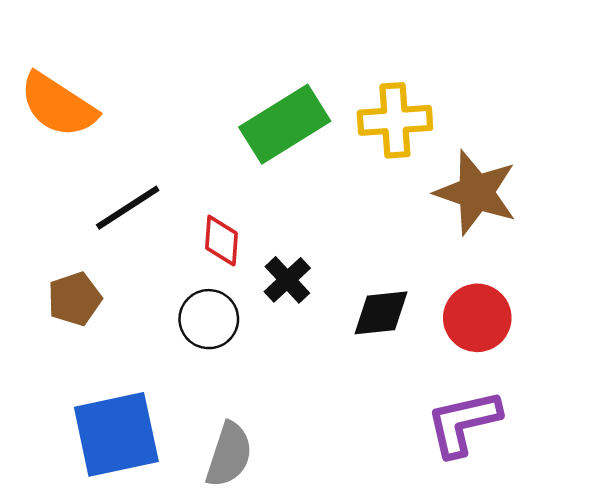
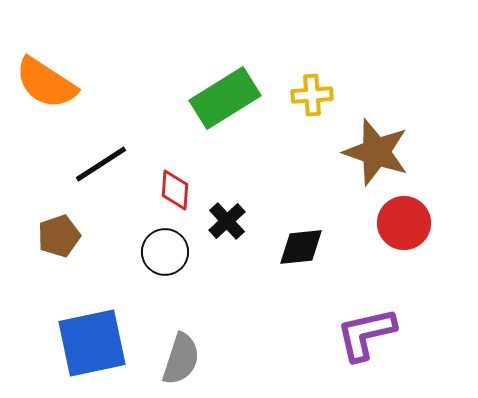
yellow cross: (395, 120) -> (312, 95), size x0.7
red circle: (477, 318) -> (404, 223), moved

